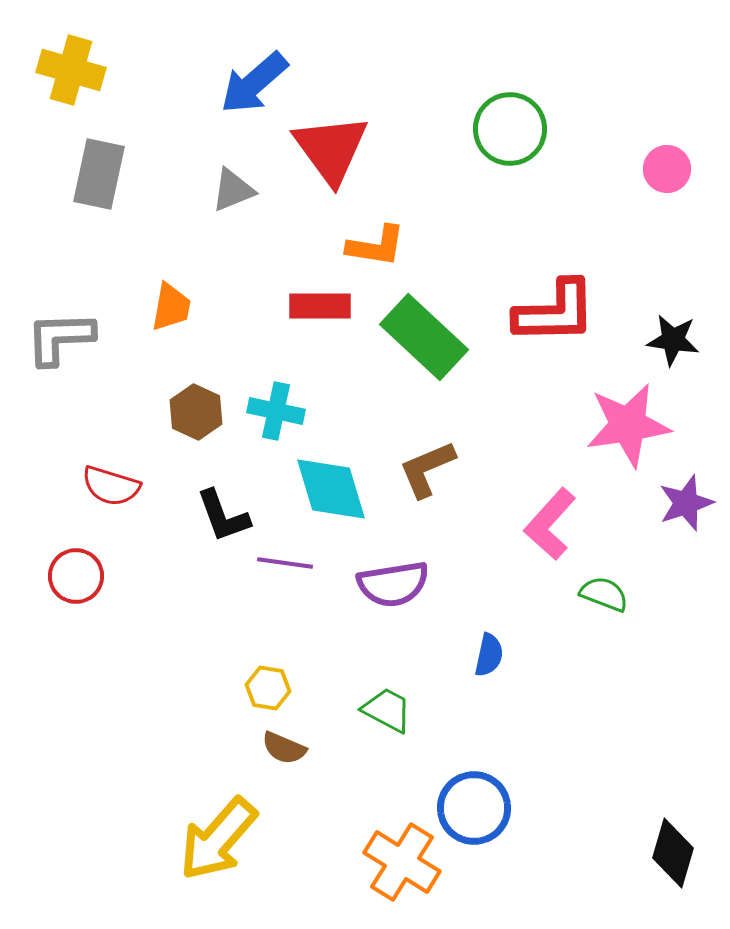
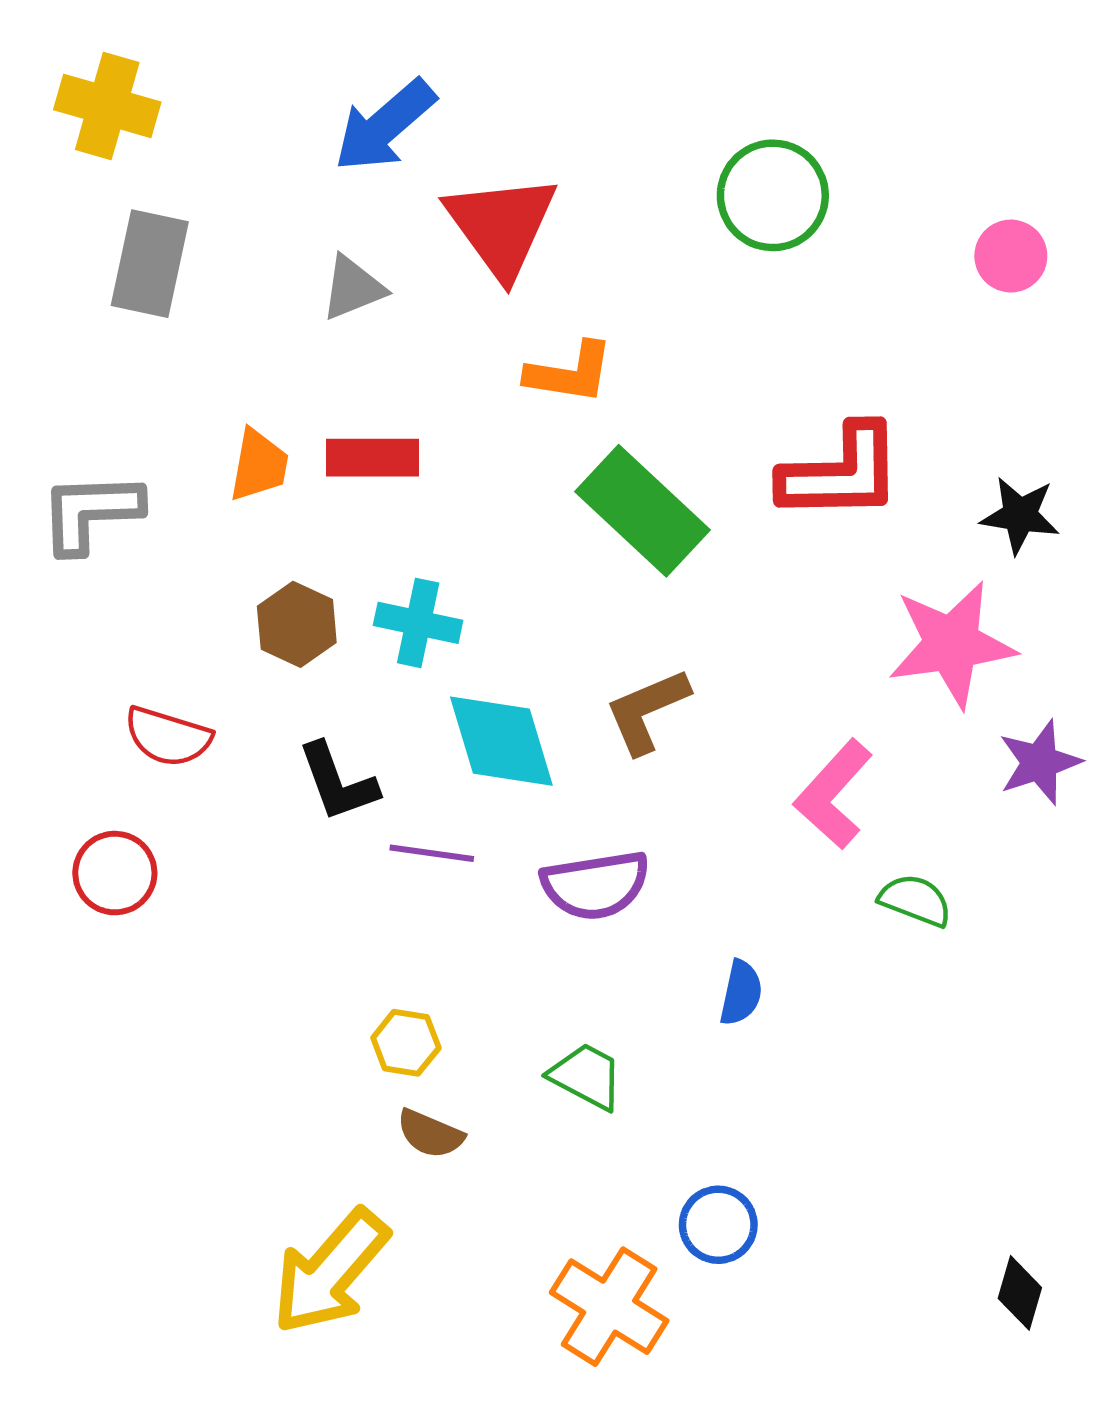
red rectangle: (320, 306) -> (373, 458), moved
blue circle: (474, 808) -> (718, 1225), size x0.7
black diamond: (673, 853) -> (1020, 1293), size x0.7

